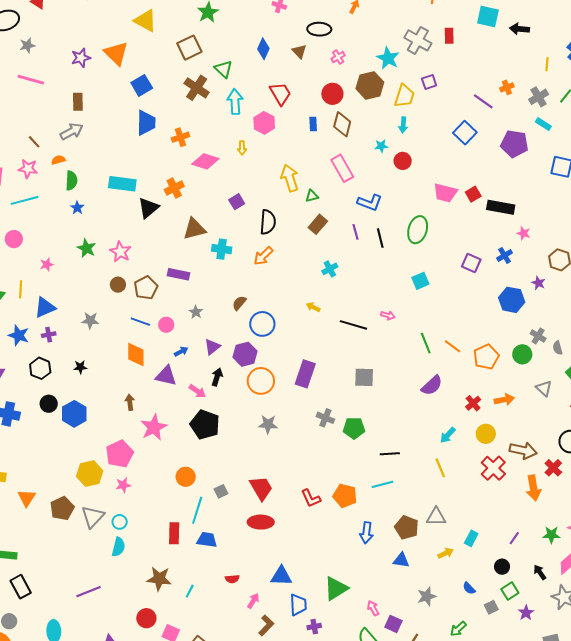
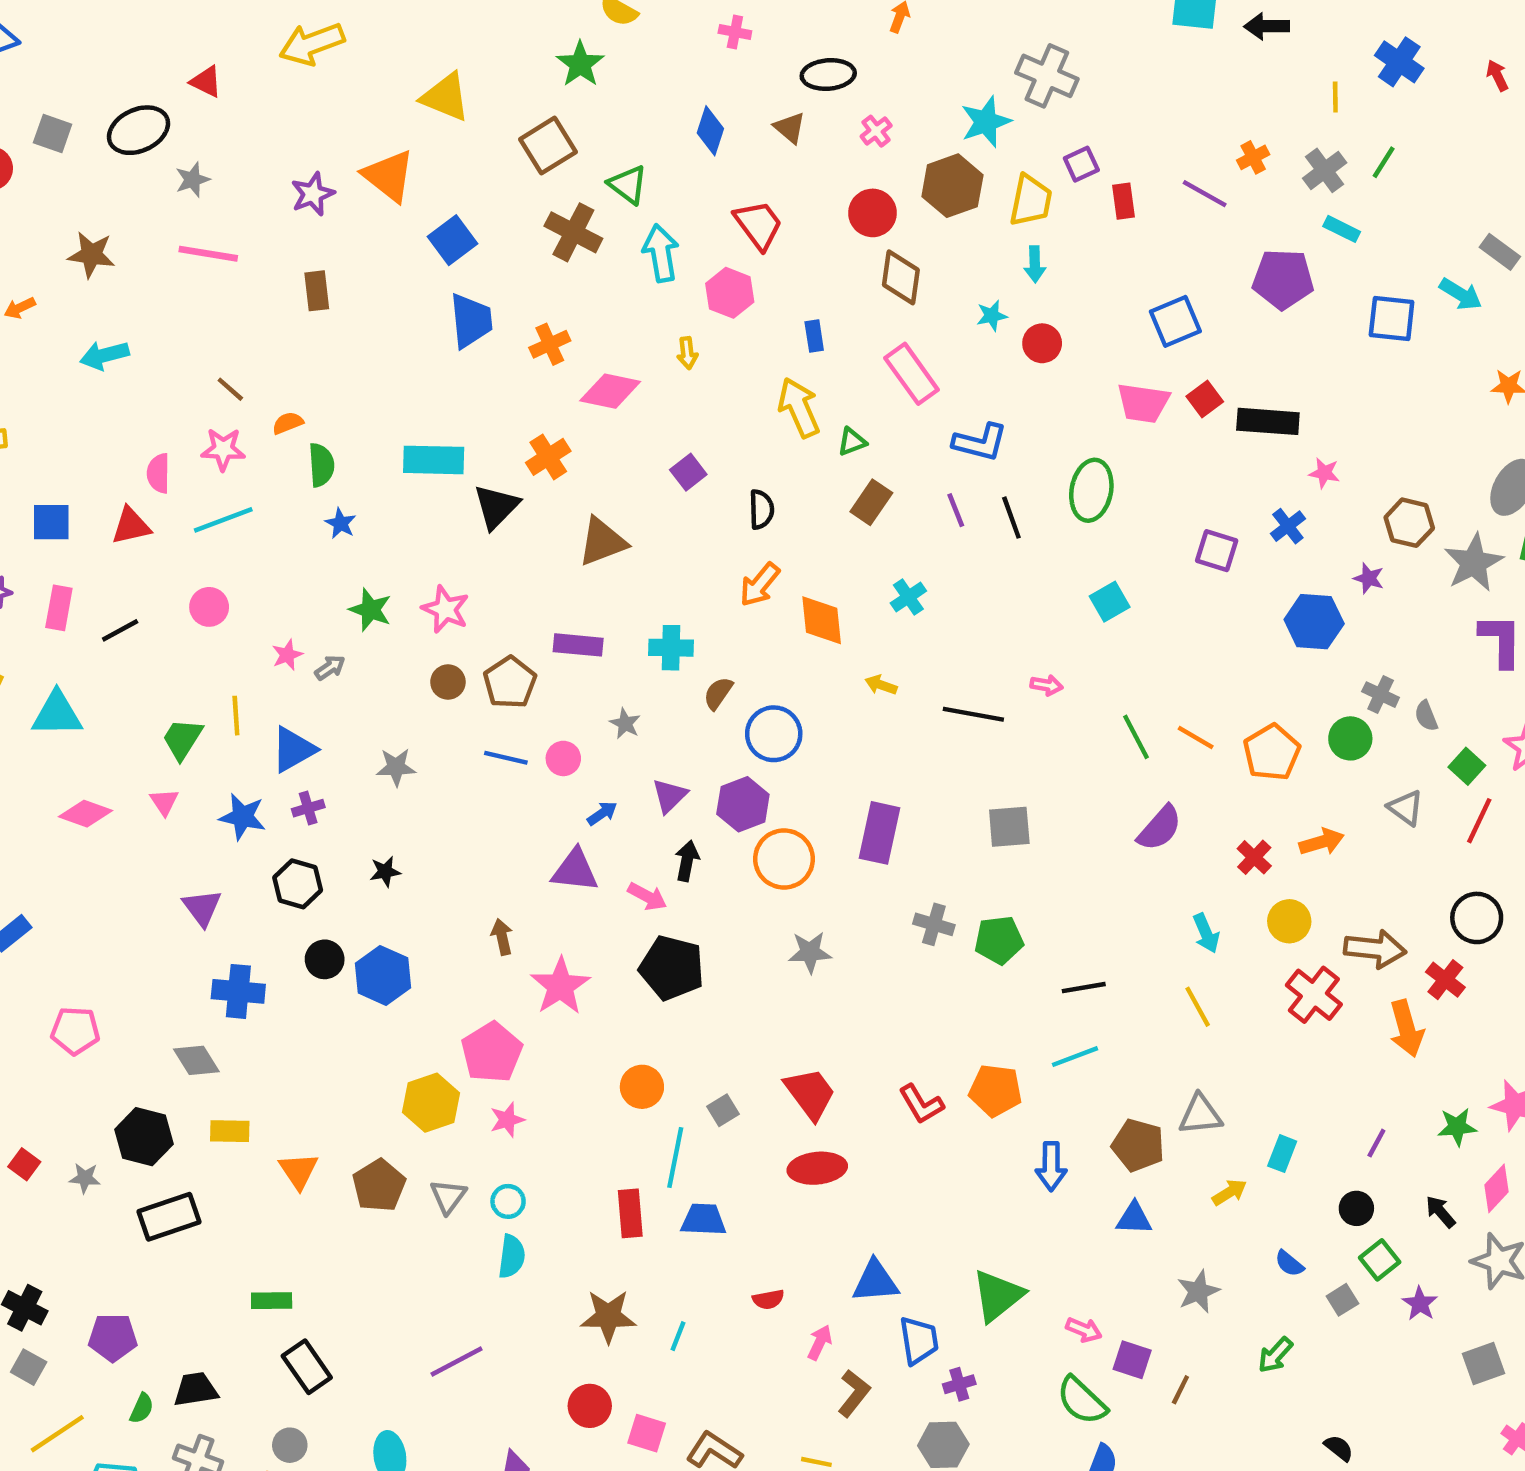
red rectangle: (449, 36) -> (1123, 201), moved
cyan star: (388, 58) -> (986, 122), turned 30
blue rectangle: (313, 124) -> (814, 336), moved
gray arrow: (72, 131) -> (330, 668), moved, size x0.6
blue square: (465, 133) -> (1175, 321), moved, turned 30
black semicircle: (268, 222) -> (761, 509), size x0.7
cyan cross: (222, 249) -> (671, 648), moved
orange diamond: (136, 354) -> (822, 620), moved
cyan arrow: (448, 435) -> (1206, 933), turned -60
gray triangle: (93, 517) -> (448, 1196), size x0.7
pink arrow: (373, 608) -> (1084, 1330), turned 147

